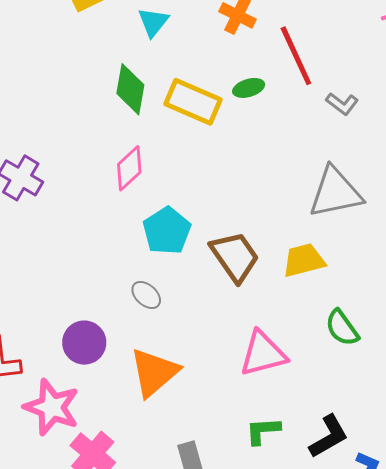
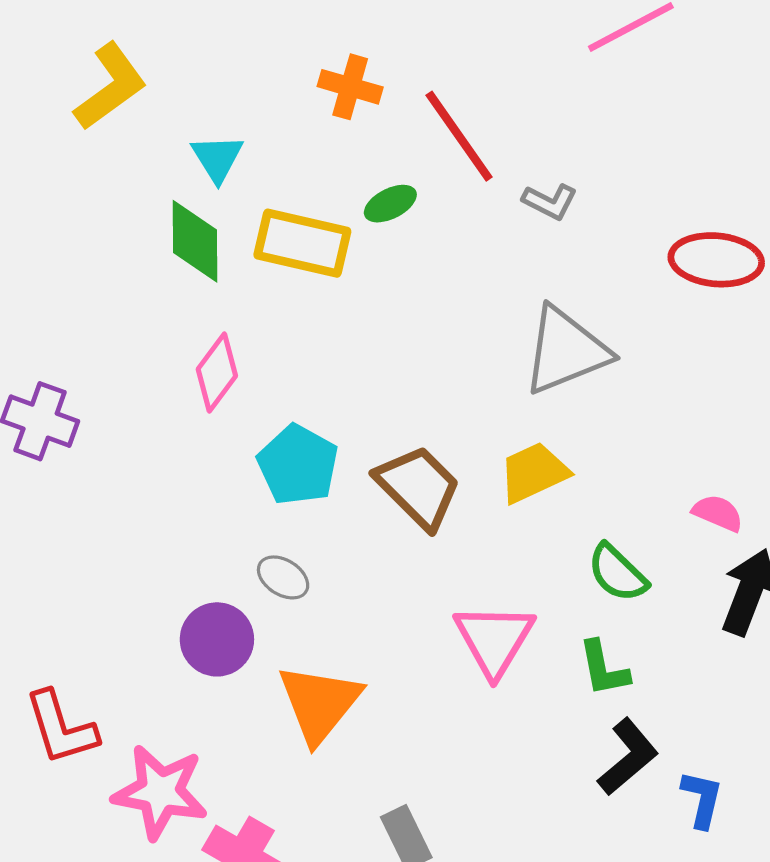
cyan triangle: (153, 22) -> (217, 158), moved
purple circle: (84, 343) -> (217, 639), moved
pink triangle: (263, 354) -> (494, 640), turned -34
green L-shape: (263, 431) -> (604, 668), moved, turned -87

